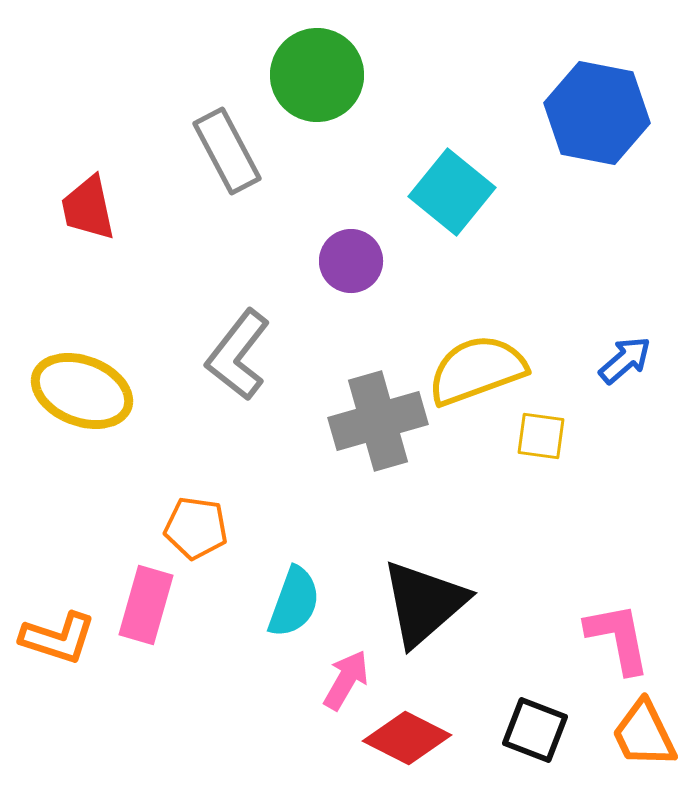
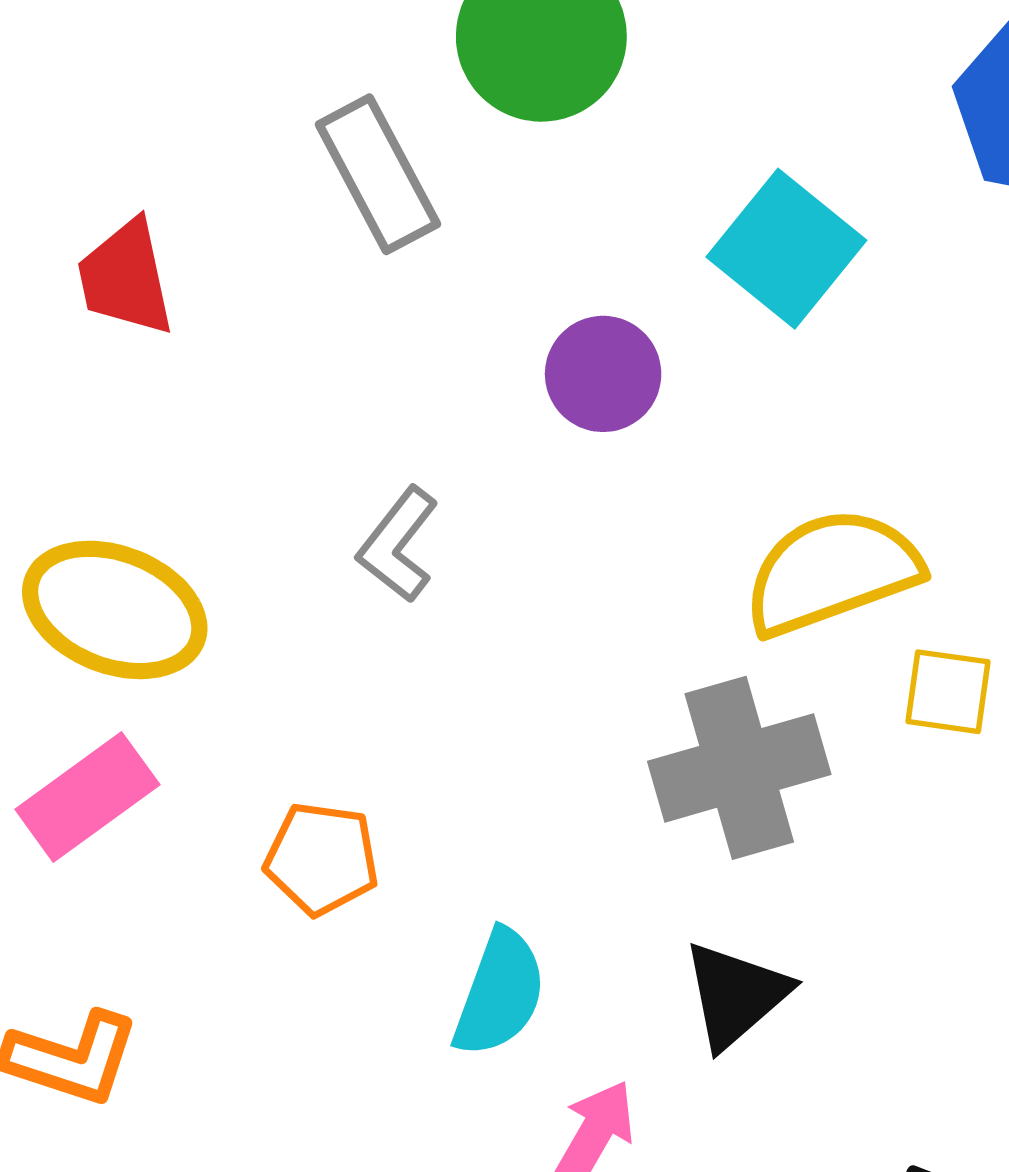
gray L-shape: (238, 355) -> (398, 545), size x0.7
gray cross: (378, 421) -> (739, 768), moved
black triangle: (424, 603) -> (736, 995), size x0.7
pink rectangle: (146, 605) -> (87, 797), moved, turned 38

